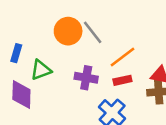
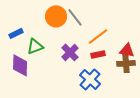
blue rectangle: (16, 53) -> (16, 33), turned 48
purple cross: (86, 78) -> (70, 52), turned 36

